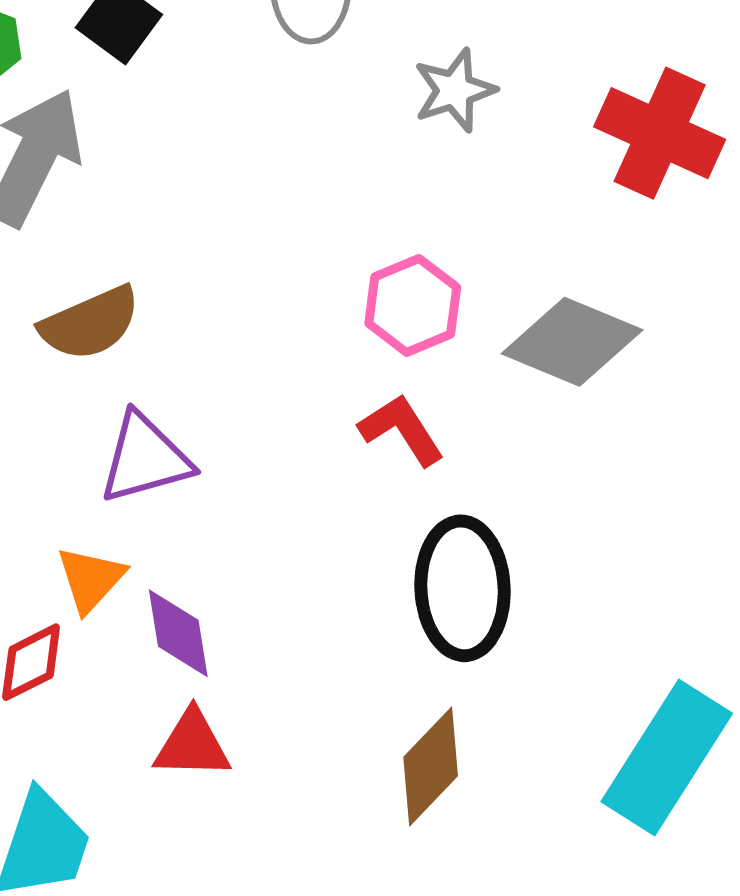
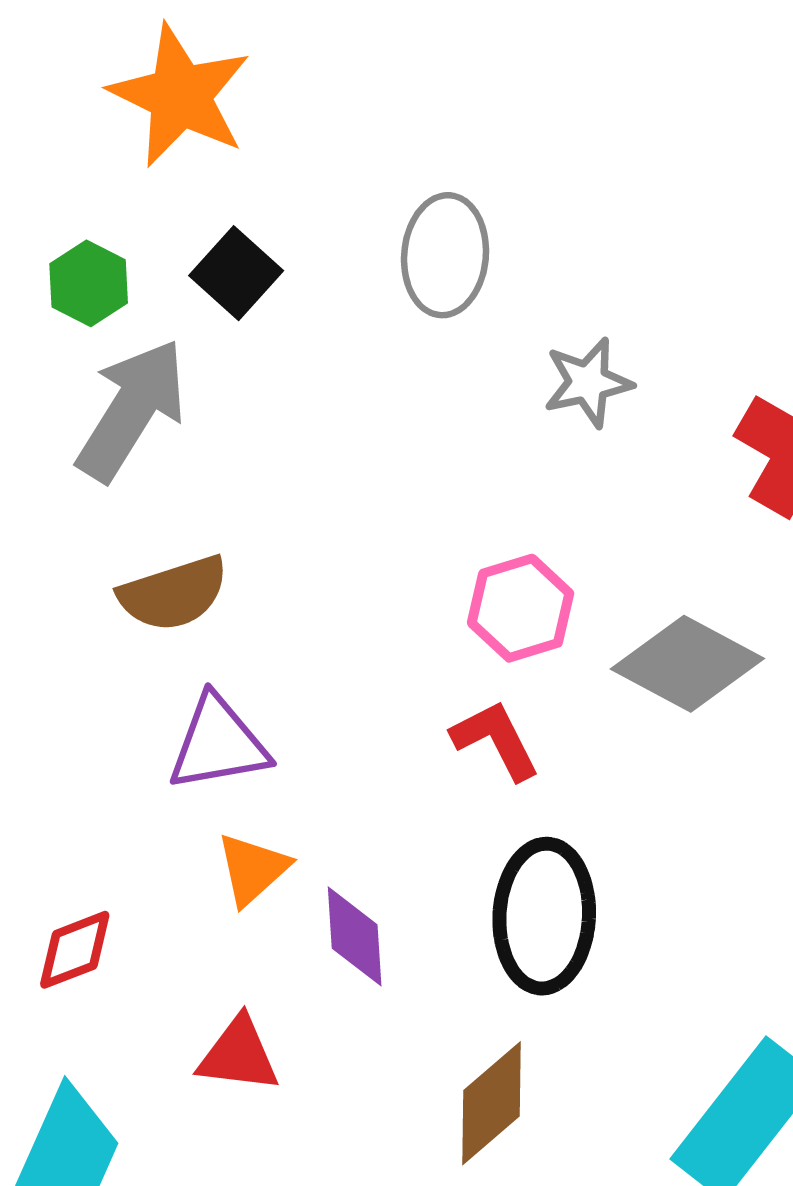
orange triangle: (91, 579) -> (253, 869), moved
purple diamond: (178, 633) -> (355, 936), moved

